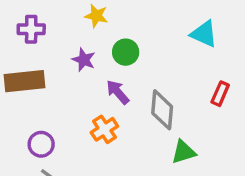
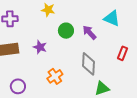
purple star: (84, 60) -> (40, 47), moved
purple arrow: (118, 92) -> (89, 32), moved

